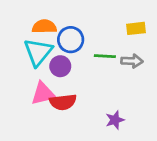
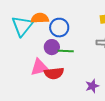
cyan triangle: (38, 52) -> (22, 26), moved
green line: (105, 56) -> (66, 51), moved

